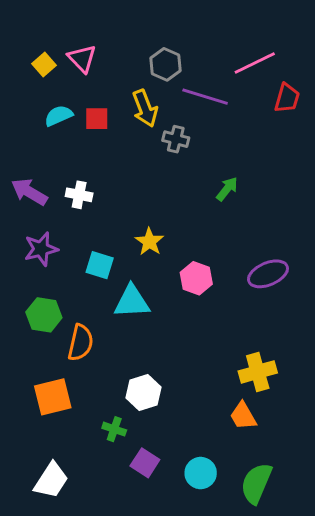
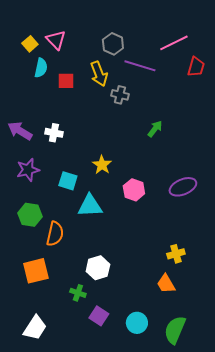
cyan semicircle: (59, 116) -> (41, 68), moved, turned 126
yellow cross: (258, 372) -> (176, 254), size x0.7

